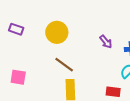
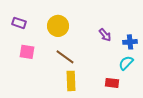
pink square: (18, 77) -> (27, 52), moved

